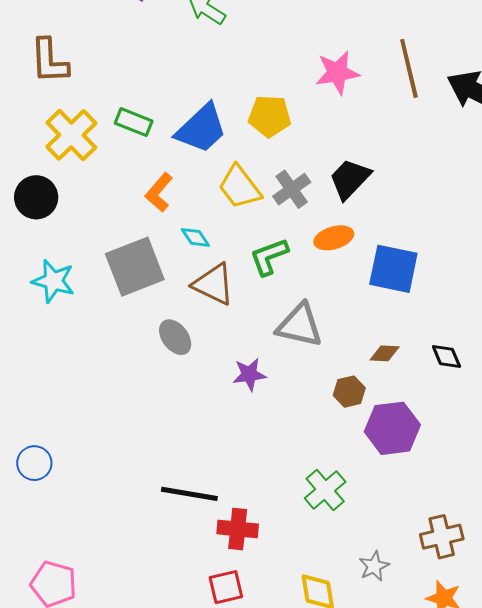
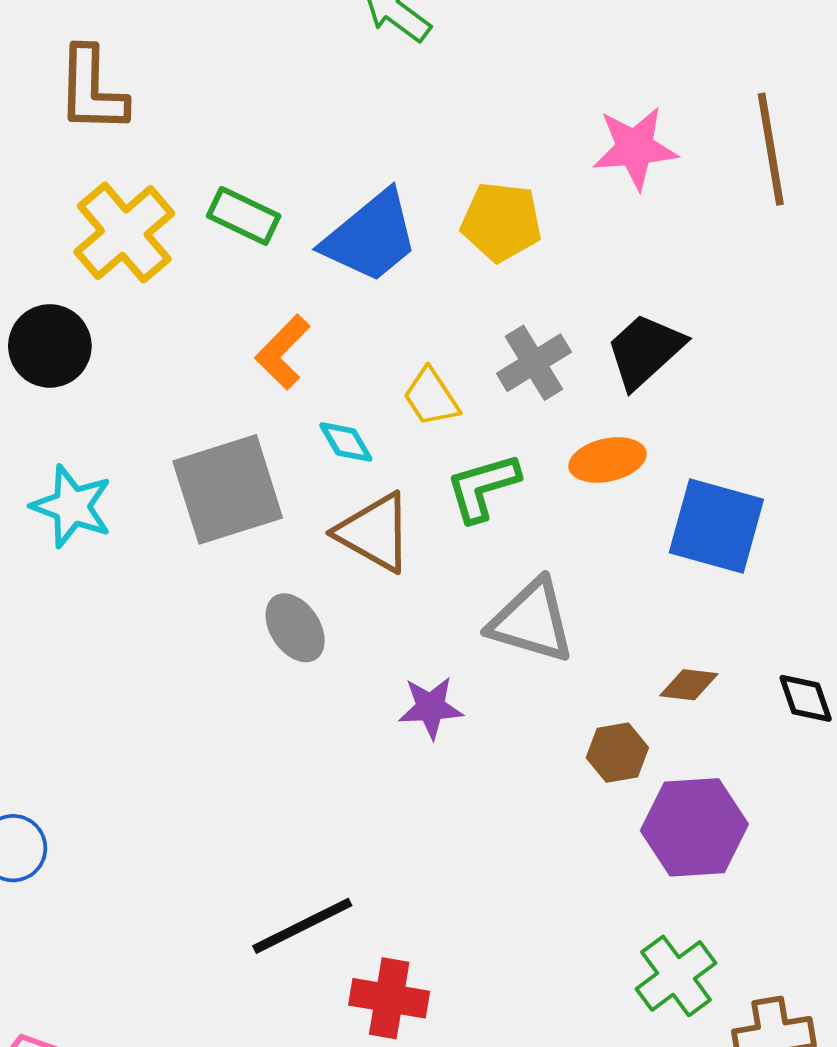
yellow trapezoid: (240, 187) -> (431, 397), moved, size x0.7
green cross: (325, 490) -> (676, 976), moved
black line: (189, 494) -> (302, 926), turned -40

